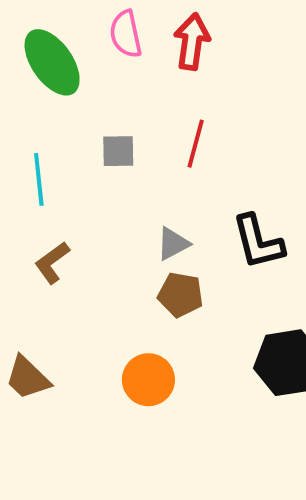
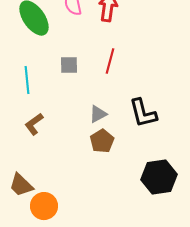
brown pentagon: (181, 295) -> (102, 141), turned 30
orange circle: (148, 380) -> (44, 206), moved

